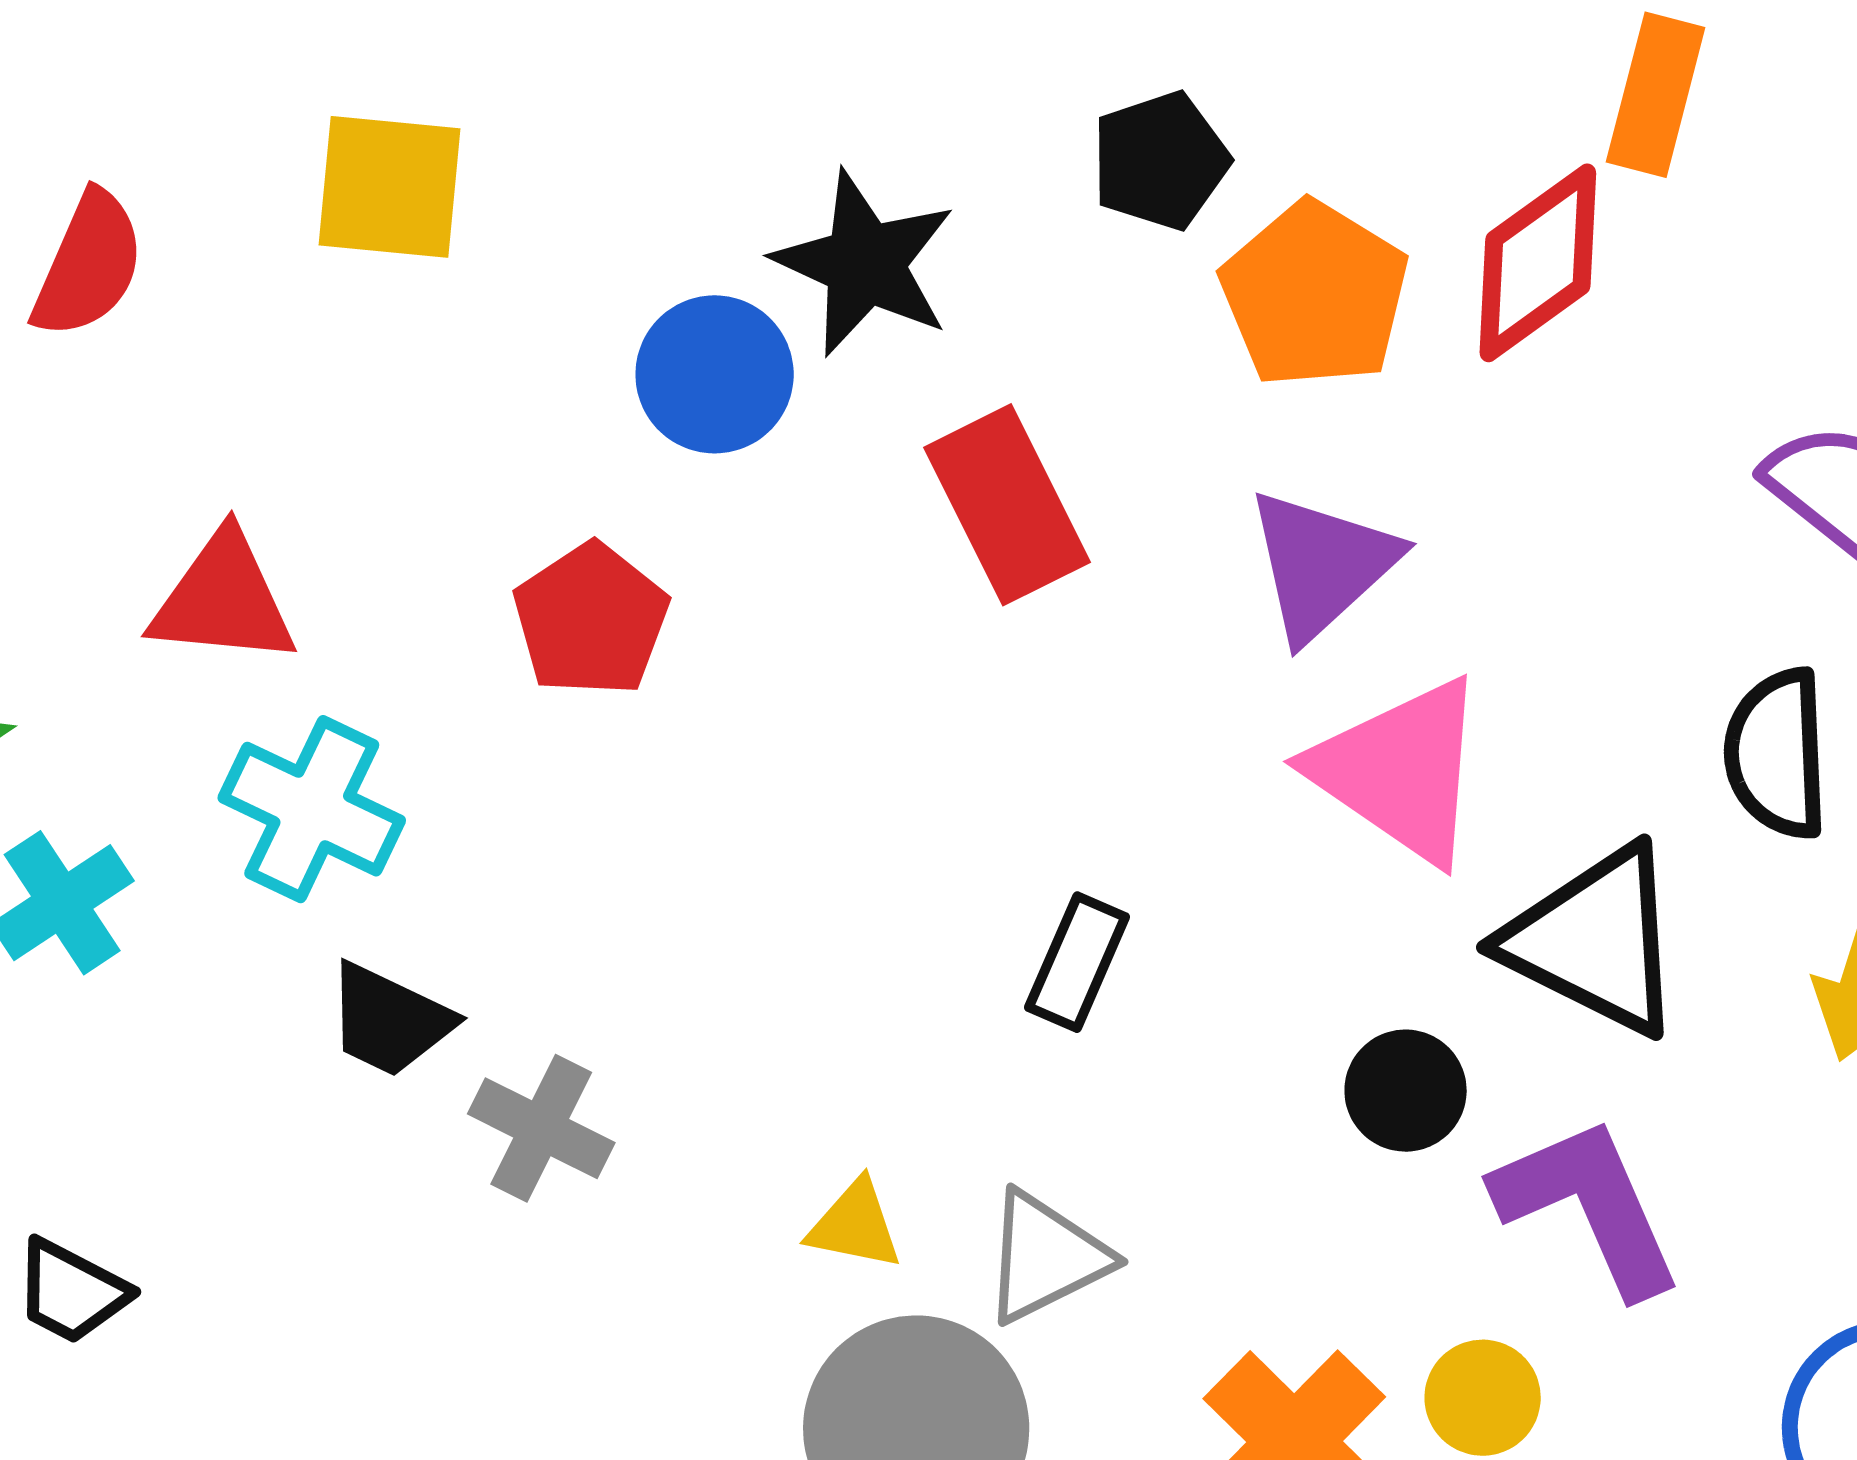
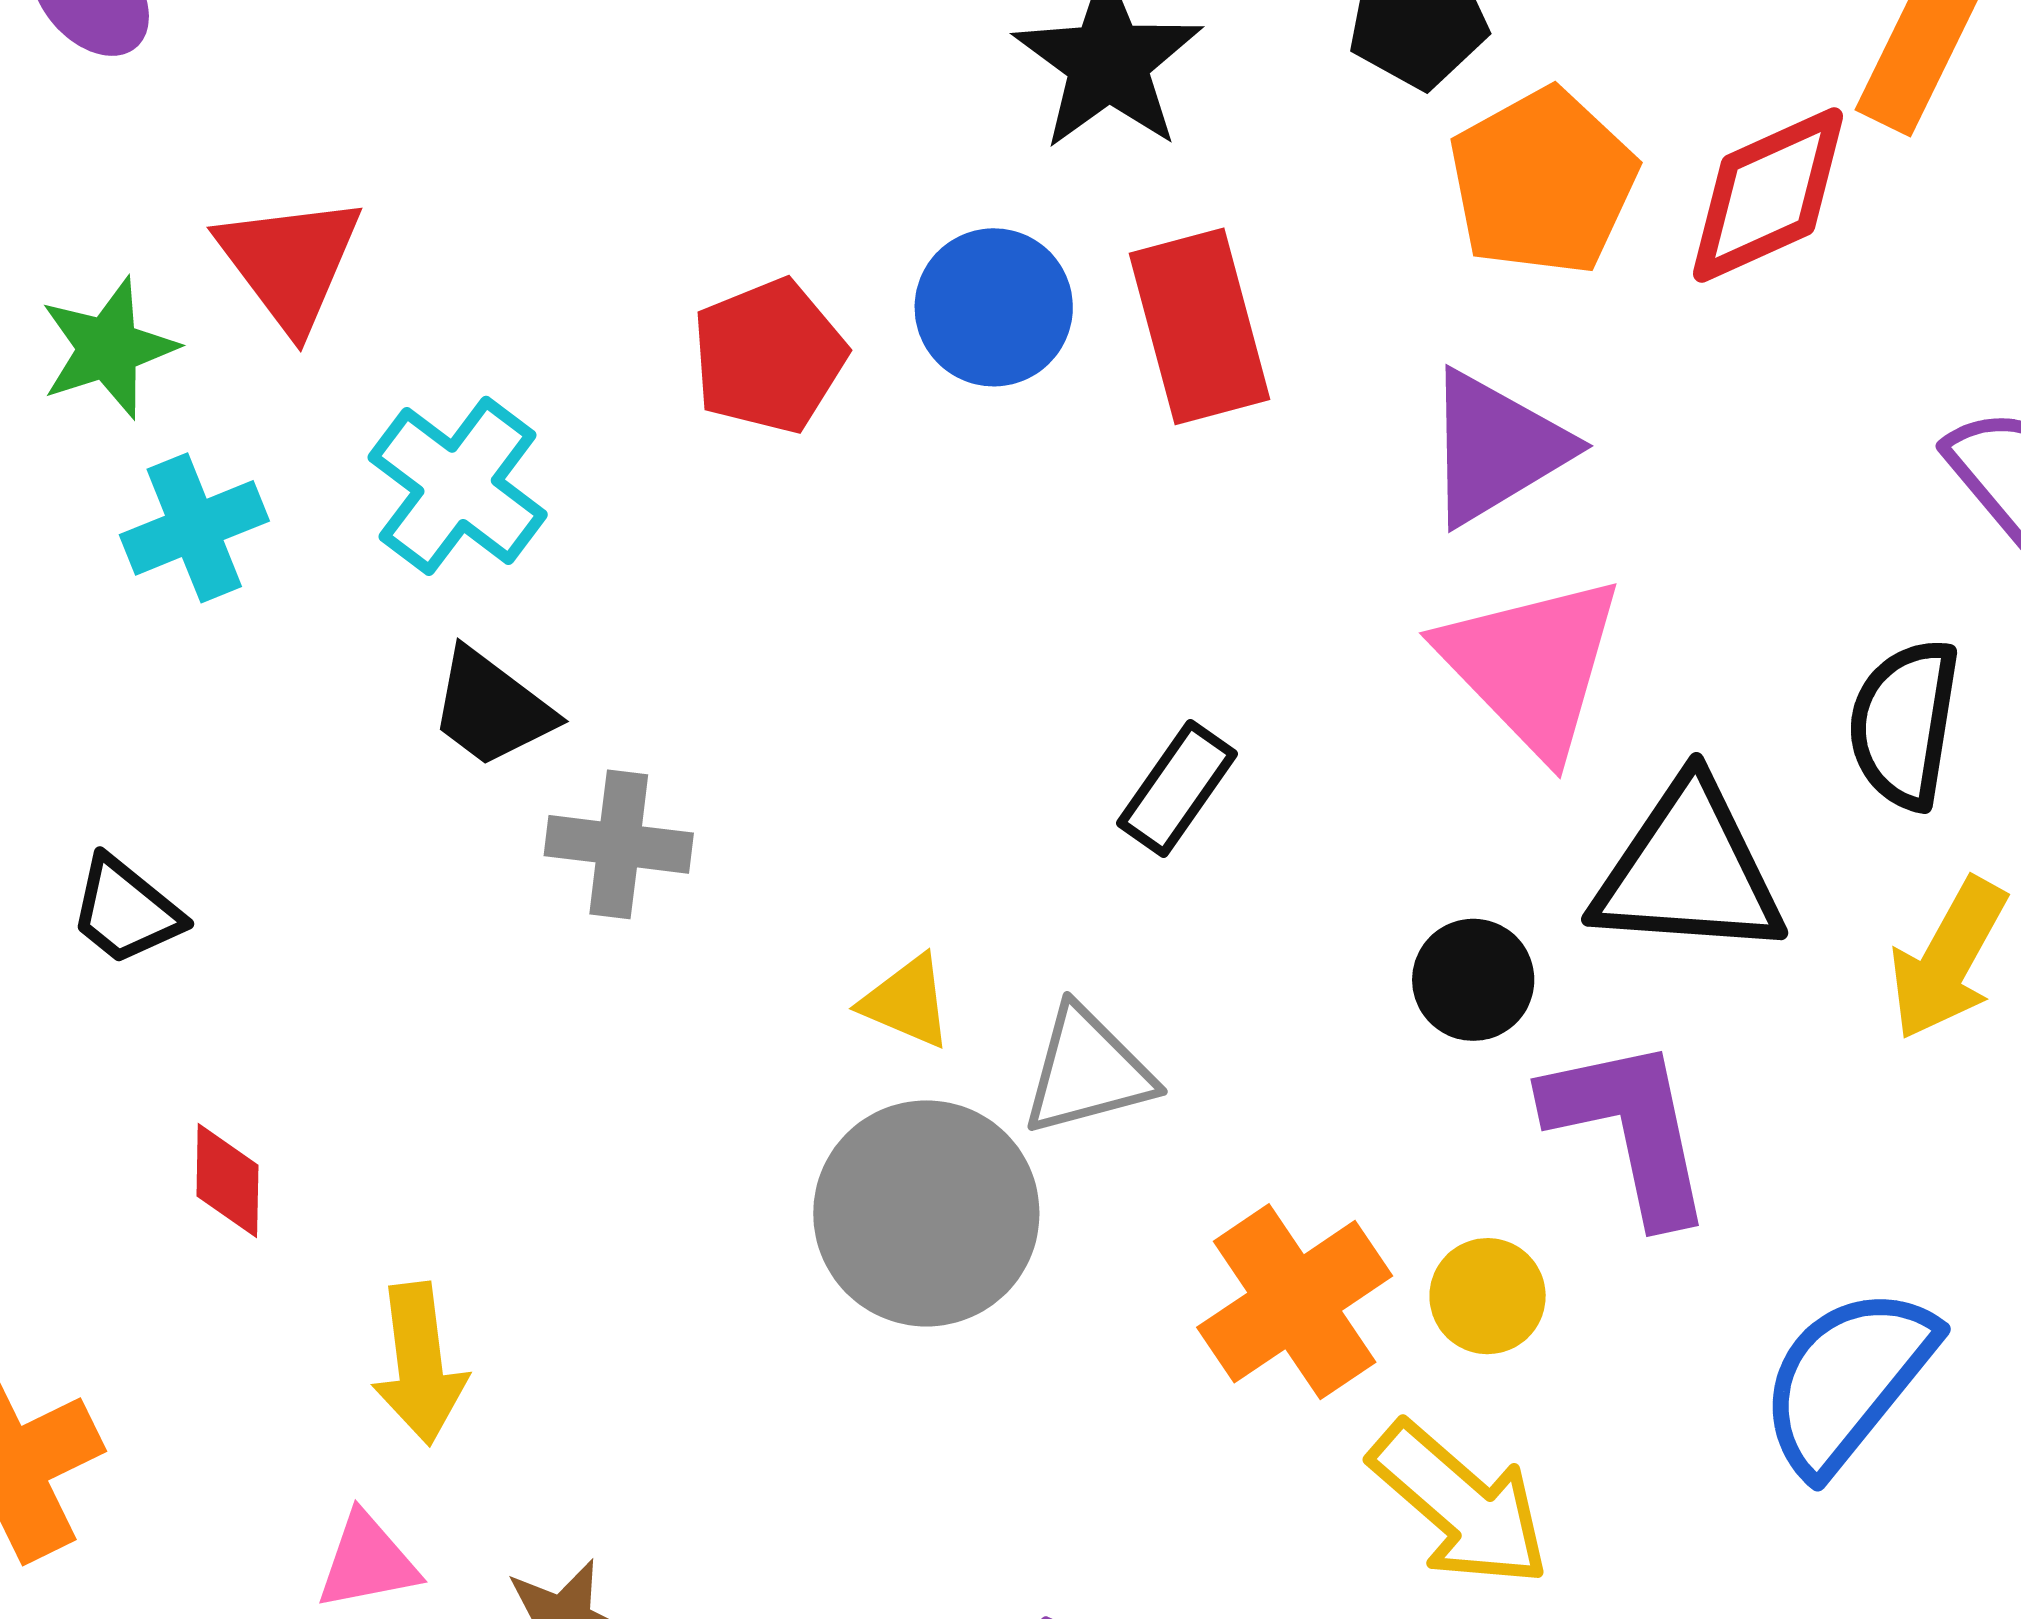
blue circle: (715, 374) -> (994, 307), moved
red triangle: (223, 599) -> (290, 262), moved, turned 36
black triangle: (1595, 941) -> (1688, 871), turned -34
gray cross: (541, 1128) -> (619, 844), turned -31

